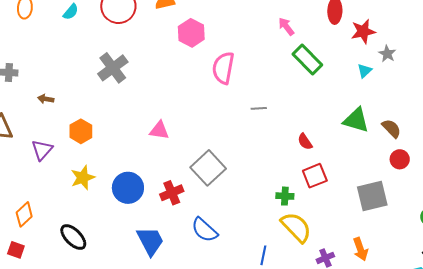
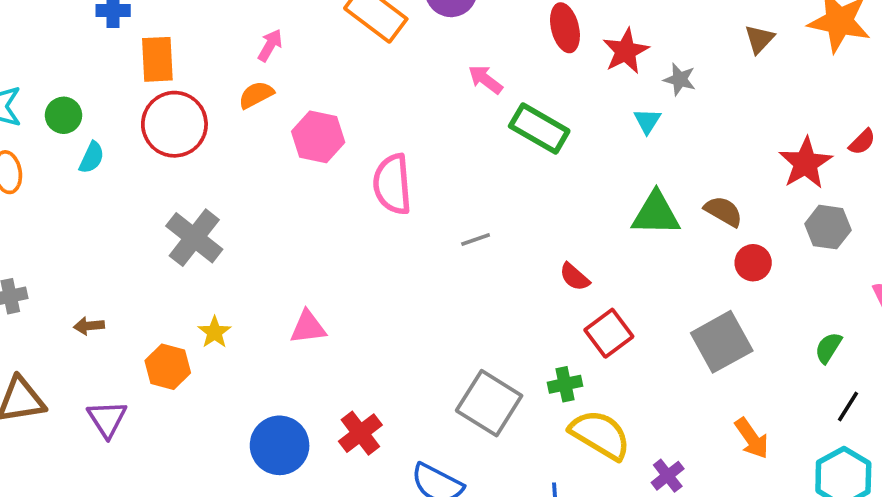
gray square: (208, 168) -> (489, 403), moved
yellow star: (83, 178) -> (215, 332), moved, size x0.7
orange arrow: (360, 249) -> (752, 438), moved

